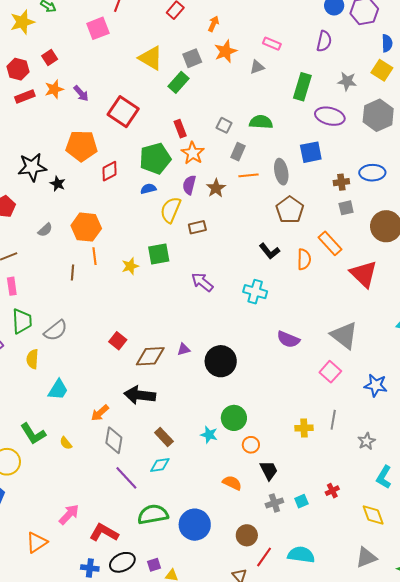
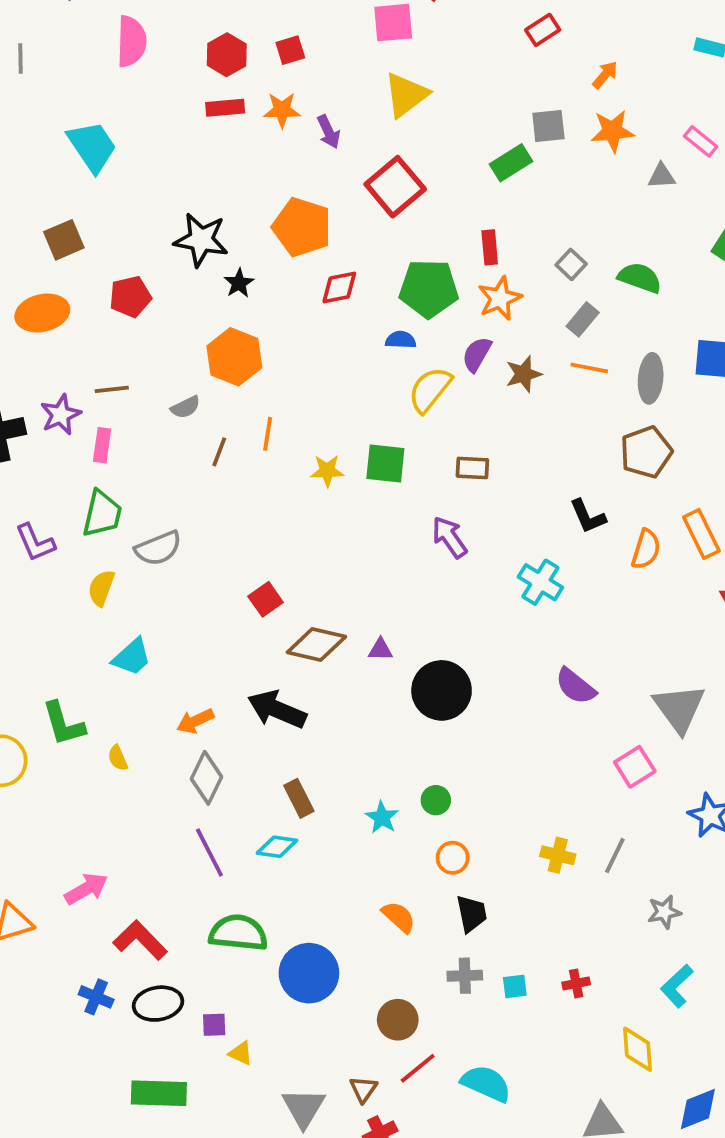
yellow triangle: (151, 58) -> (406, 95), moved, turned 36
orange hexagon: (86, 227) -> (234, 357), moved
brown rectangle: (197, 227) -> (472, 468), moved
gray semicircle: (45, 230) -> (185, 407), moved
green circle: (234, 418) -> (436, 800), size x0.6

